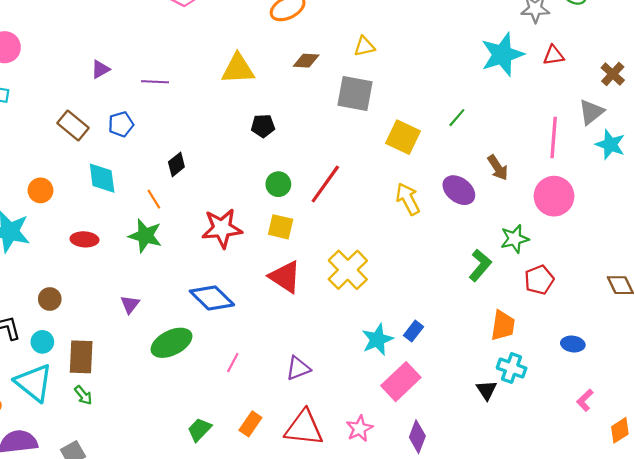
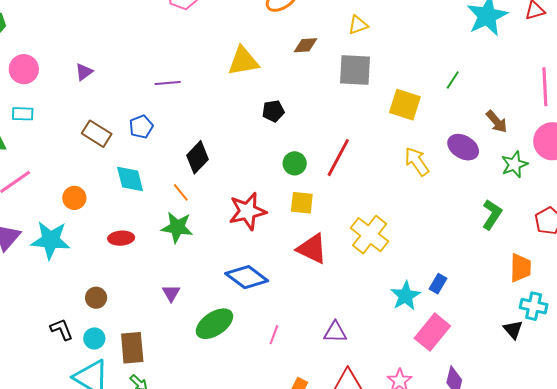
purple triangle: (100, 69) -> (84, 72), moved
black diamond: (176, 164) -> (198, 157), size x1.4
green star: (515, 239) -> (514, 164), moved
purple triangle: (298, 368) -> (335, 332), turned 30

